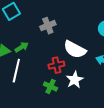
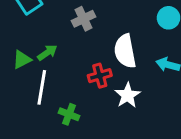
white semicircle: (75, 49) -> (125, 51), turned 55
green cross: (50, 86) -> (69, 114), moved

